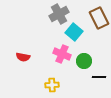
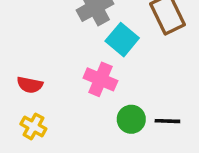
green circle: (84, 61) -> (131, 119), moved
yellow cross: (52, 85) -> (33, 126), moved, turned 32

